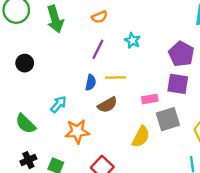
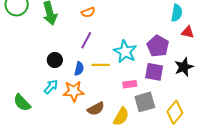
cyan star: (132, 41) -> (125, 52), moved, size x1.6
black circle: (25, 63) -> (55, 60), moved
brown semicircle: (107, 105) -> (96, 109), moved
orange star: (77, 131) -> (74, 91), moved

